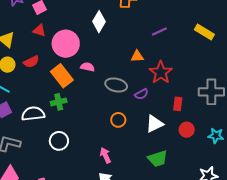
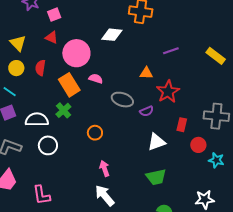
white diamond: (99, 22) -> (112, 35), turned 60
red semicircle: (31, 62) -> (40, 68), turned 119
green cross: (59, 102) -> (63, 110), turned -35
orange circle: (118, 120) -> (95, 133), moved
red circle: (187, 130) -> (198, 145), moved
white circle: (59, 141) -> (48, 145), moved

